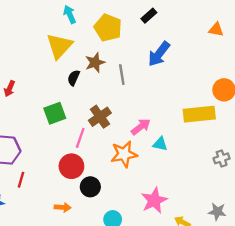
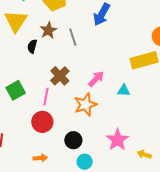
green square: (55, 113) -> (16, 90), moved
cyan triangle: (160, 144) -> (124, 90), moved
black circle: (90, 187) -> (73, 140), moved

